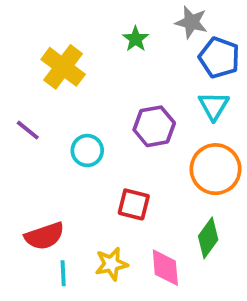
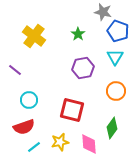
green star: (136, 39) -> (78, 34), moved
cyan circle: (87, 150) -> (29, 100), moved
orange circle: (216, 169) -> (116, 91), size x0.7
red square: (134, 204) -> (72, 110), size x1.4
cyan line: (63, 273) -> (34, 147), turned 56

